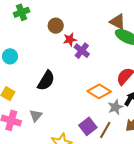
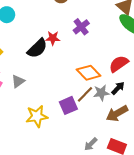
red star: (70, 40) -> (53, 38), moved
brown line: (105, 130) -> (85, 94), moved

